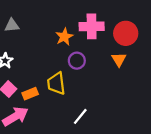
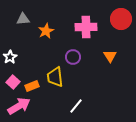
gray triangle: (12, 25) -> (23, 19), moved
red circle: (126, 33) -> (121, 19), moved
orange star: (64, 37) -> (46, 31), moved

